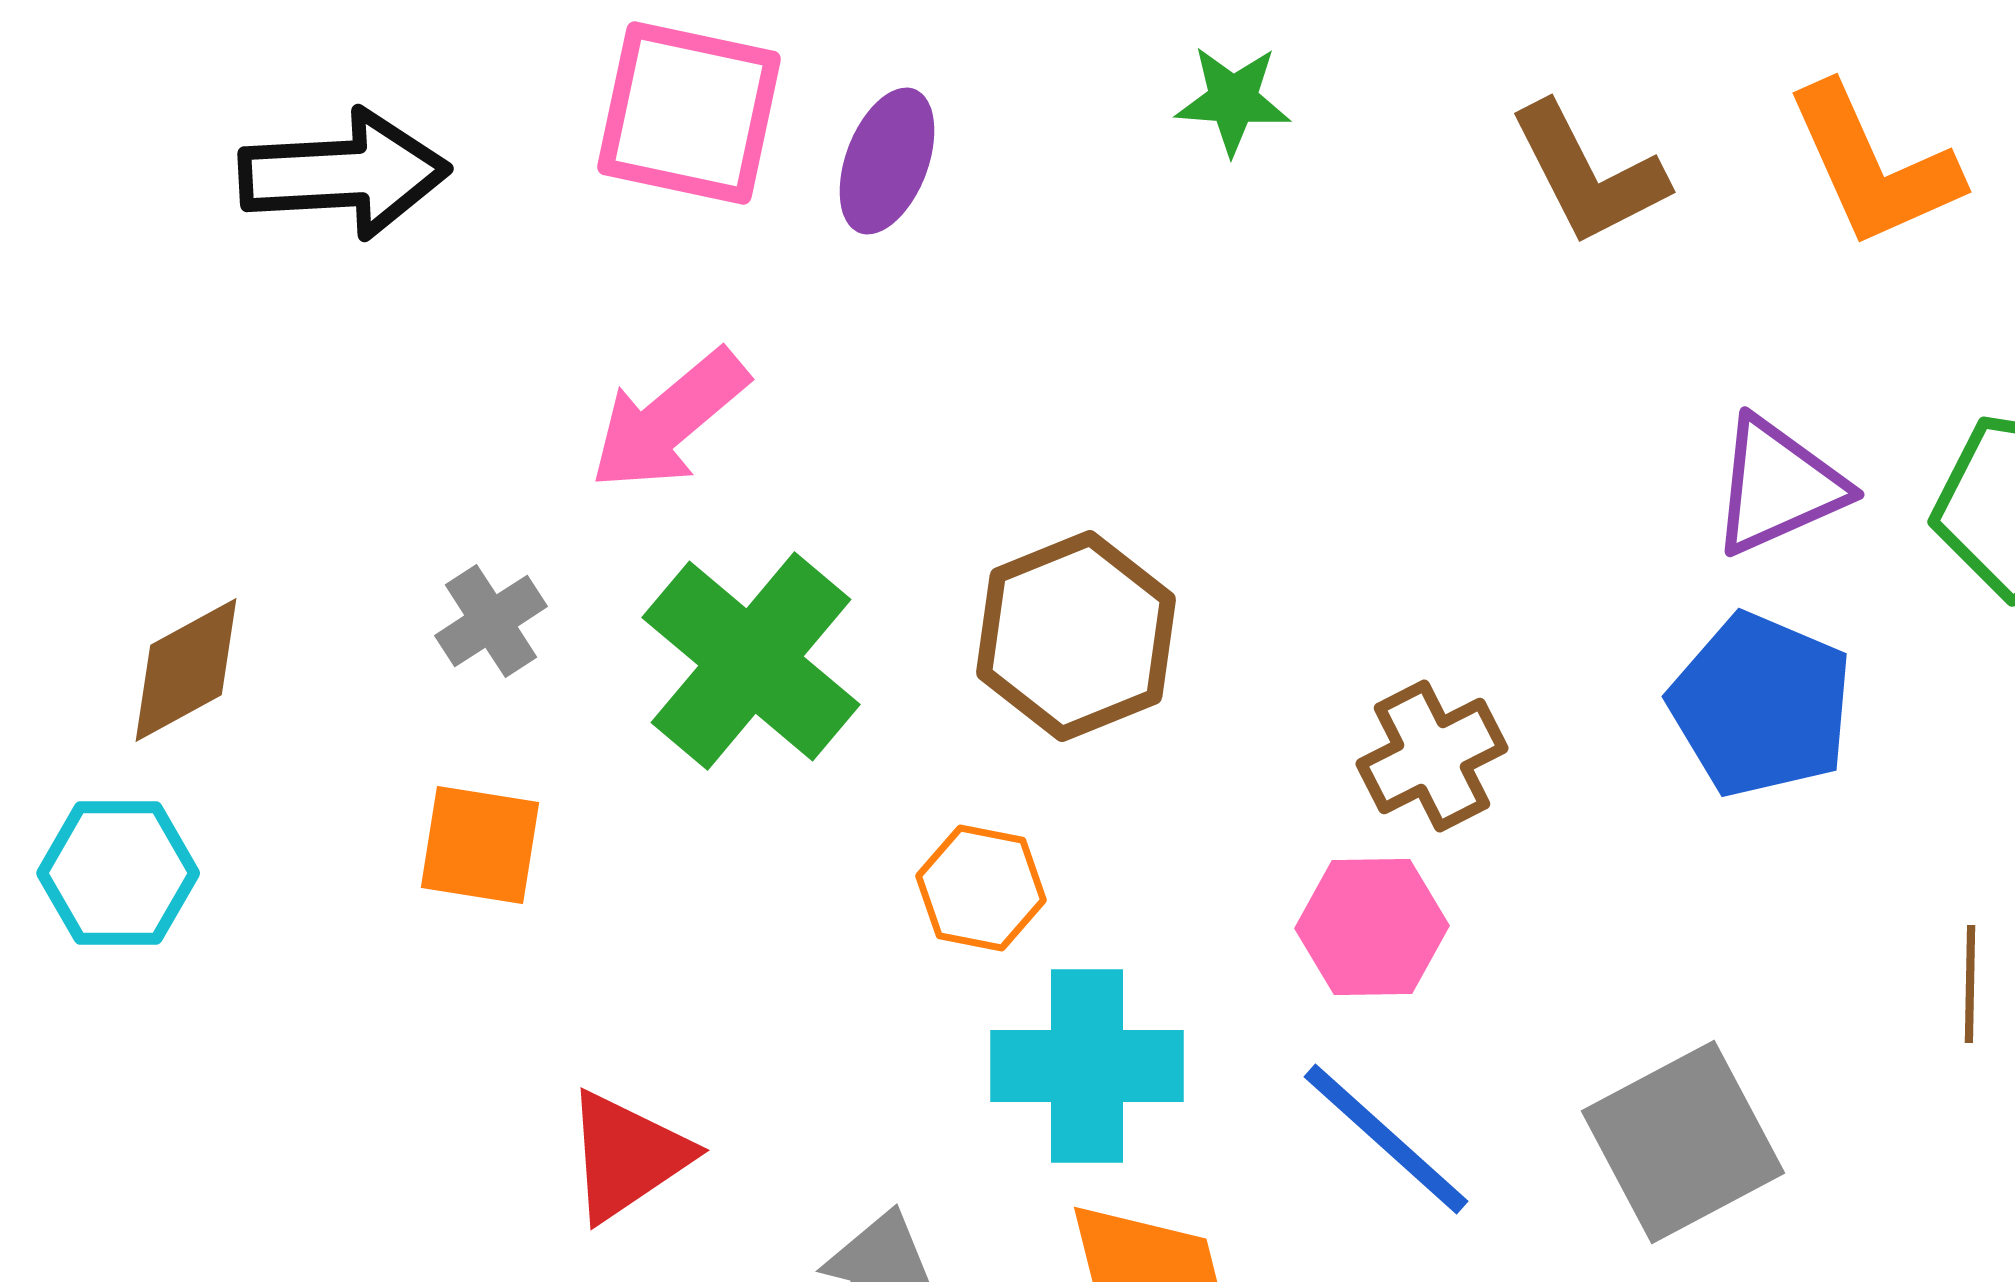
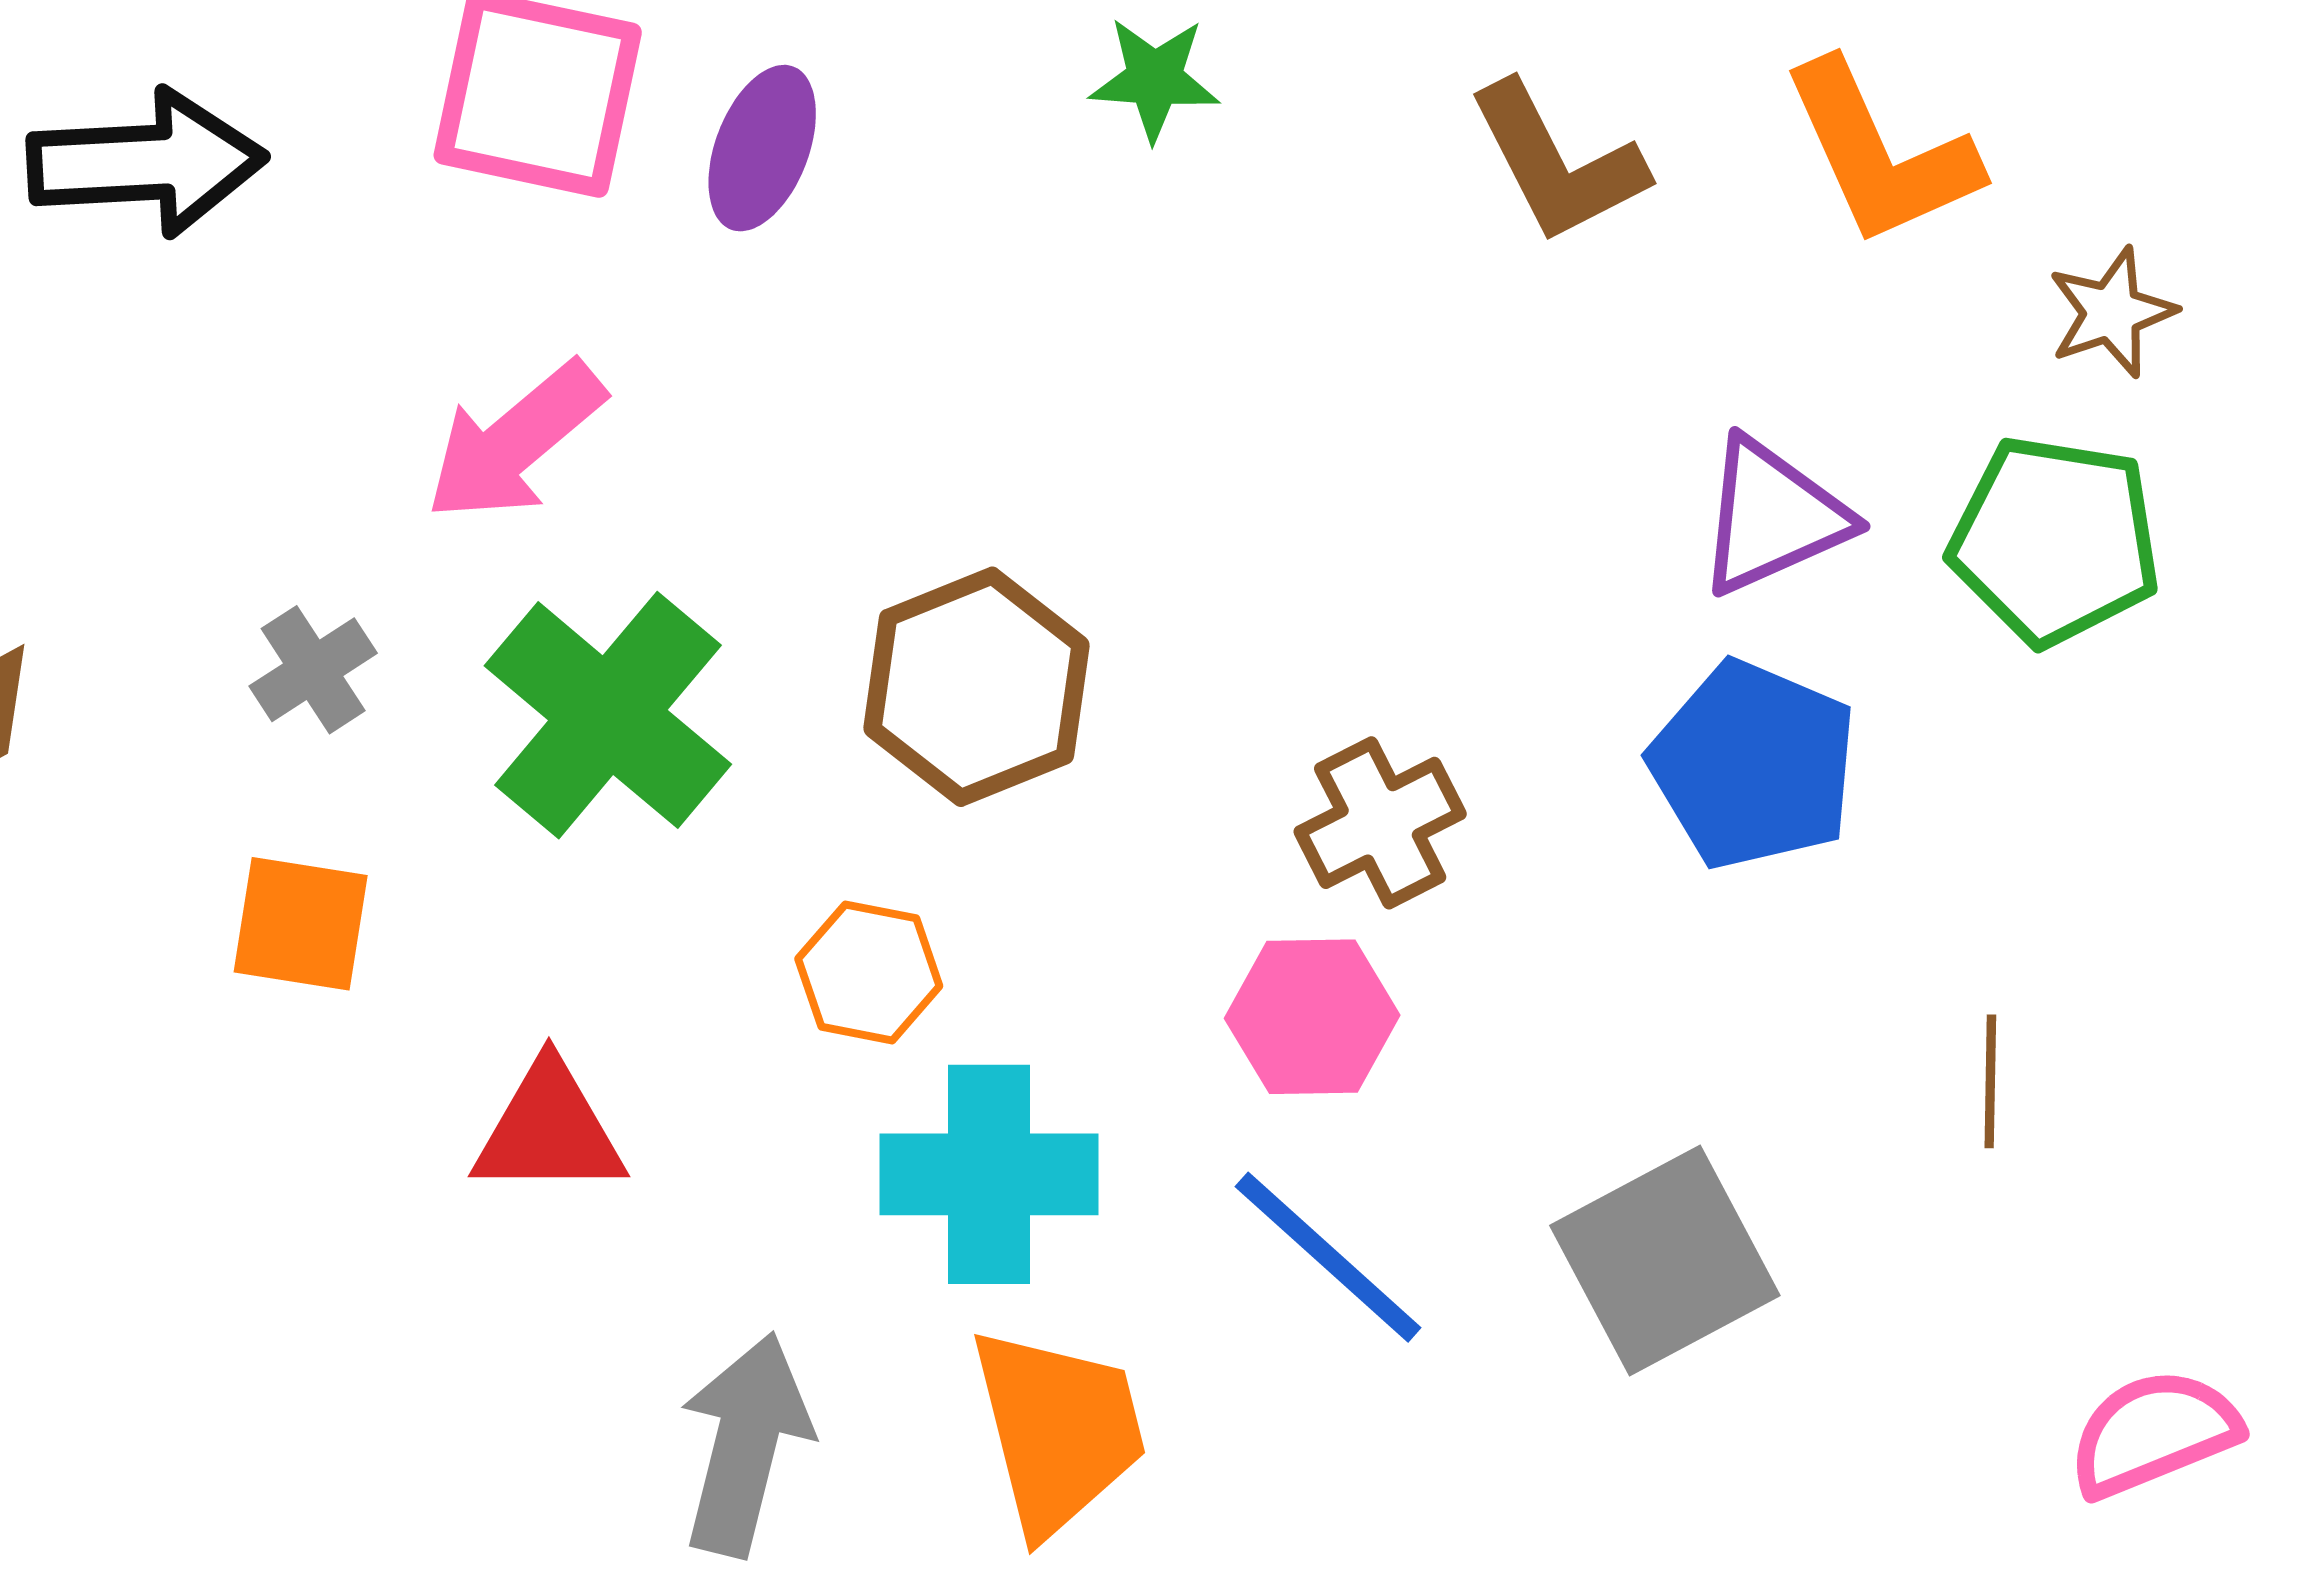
red triangle: (627, 1156) -> (549, 1130), moved, turned 34

